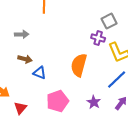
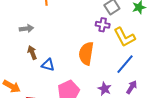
brown arrow: (25, 59) -> (32, 53), turned -120

